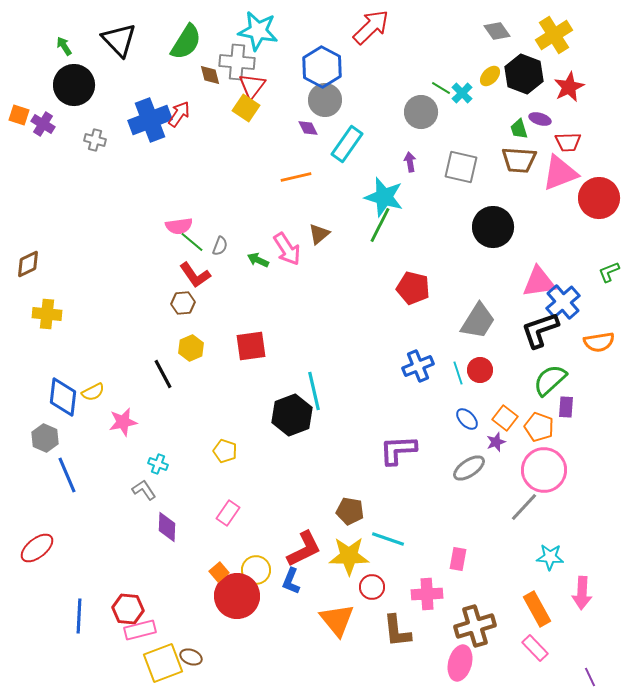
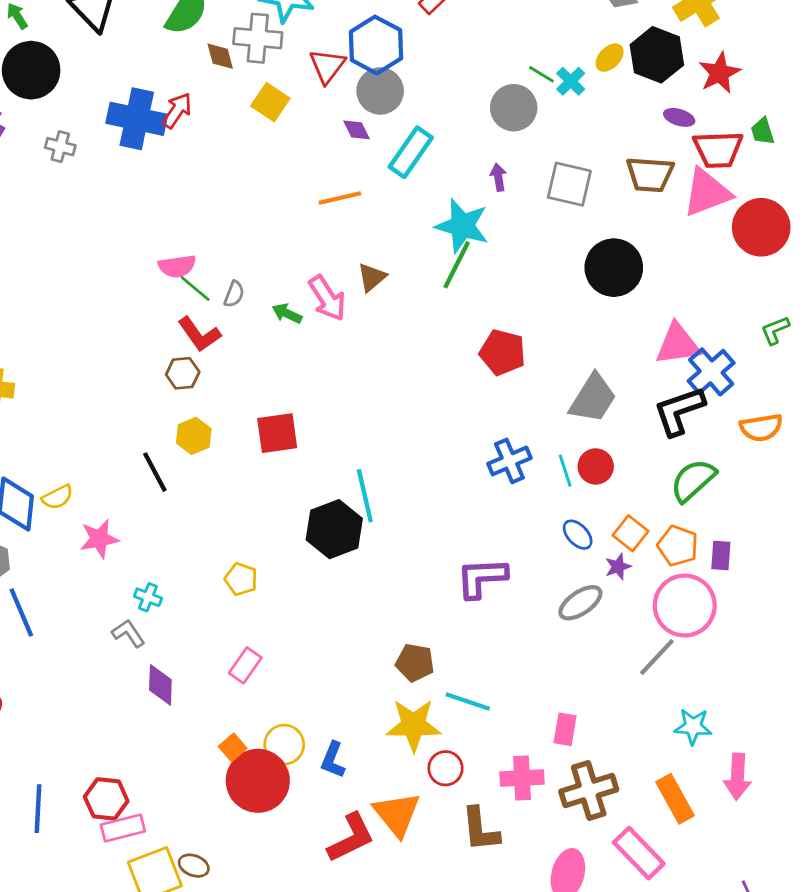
red triangle: (252, 86) -> (327, 66), moved
blue cross: (150, 120) -> (137, 119), turned 33
green trapezoid: (519, 129) -> (763, 131), moved
red trapezoid: (568, 142) -> (718, 149), size x1.4
purple rectangle: (566, 407) -> (721, 555), moved
red L-shape: (304, 549) -> (351, 838), moved
brown cross: (475, 626) -> (589, 791), moved
pink rectangle: (535, 648) -> (639, 853), moved, size x1.4

